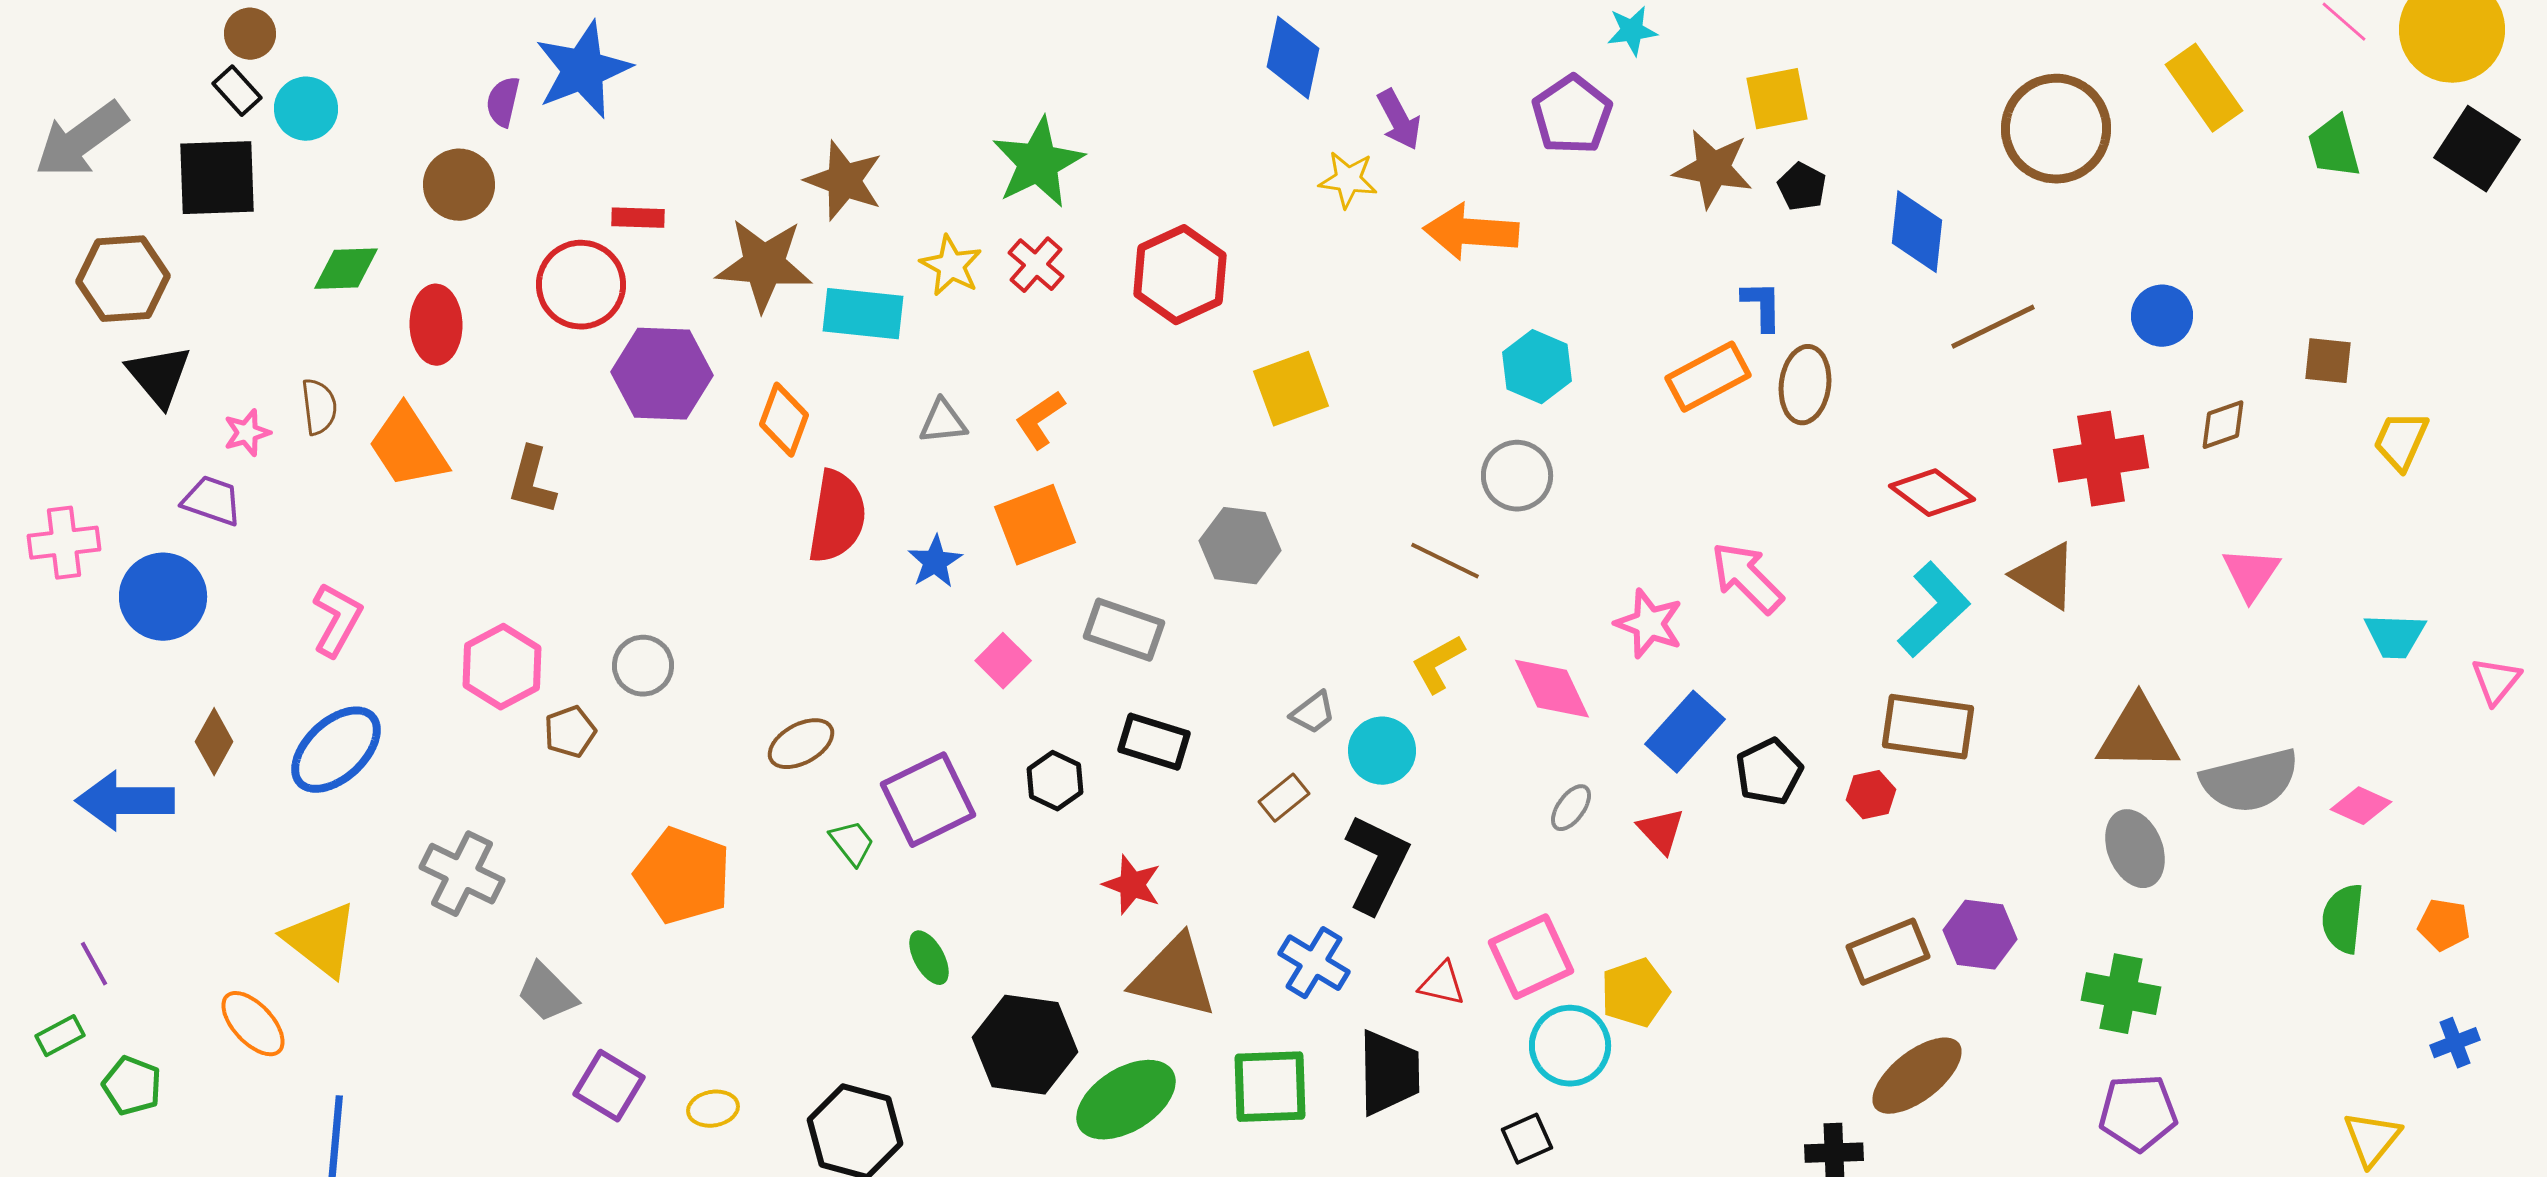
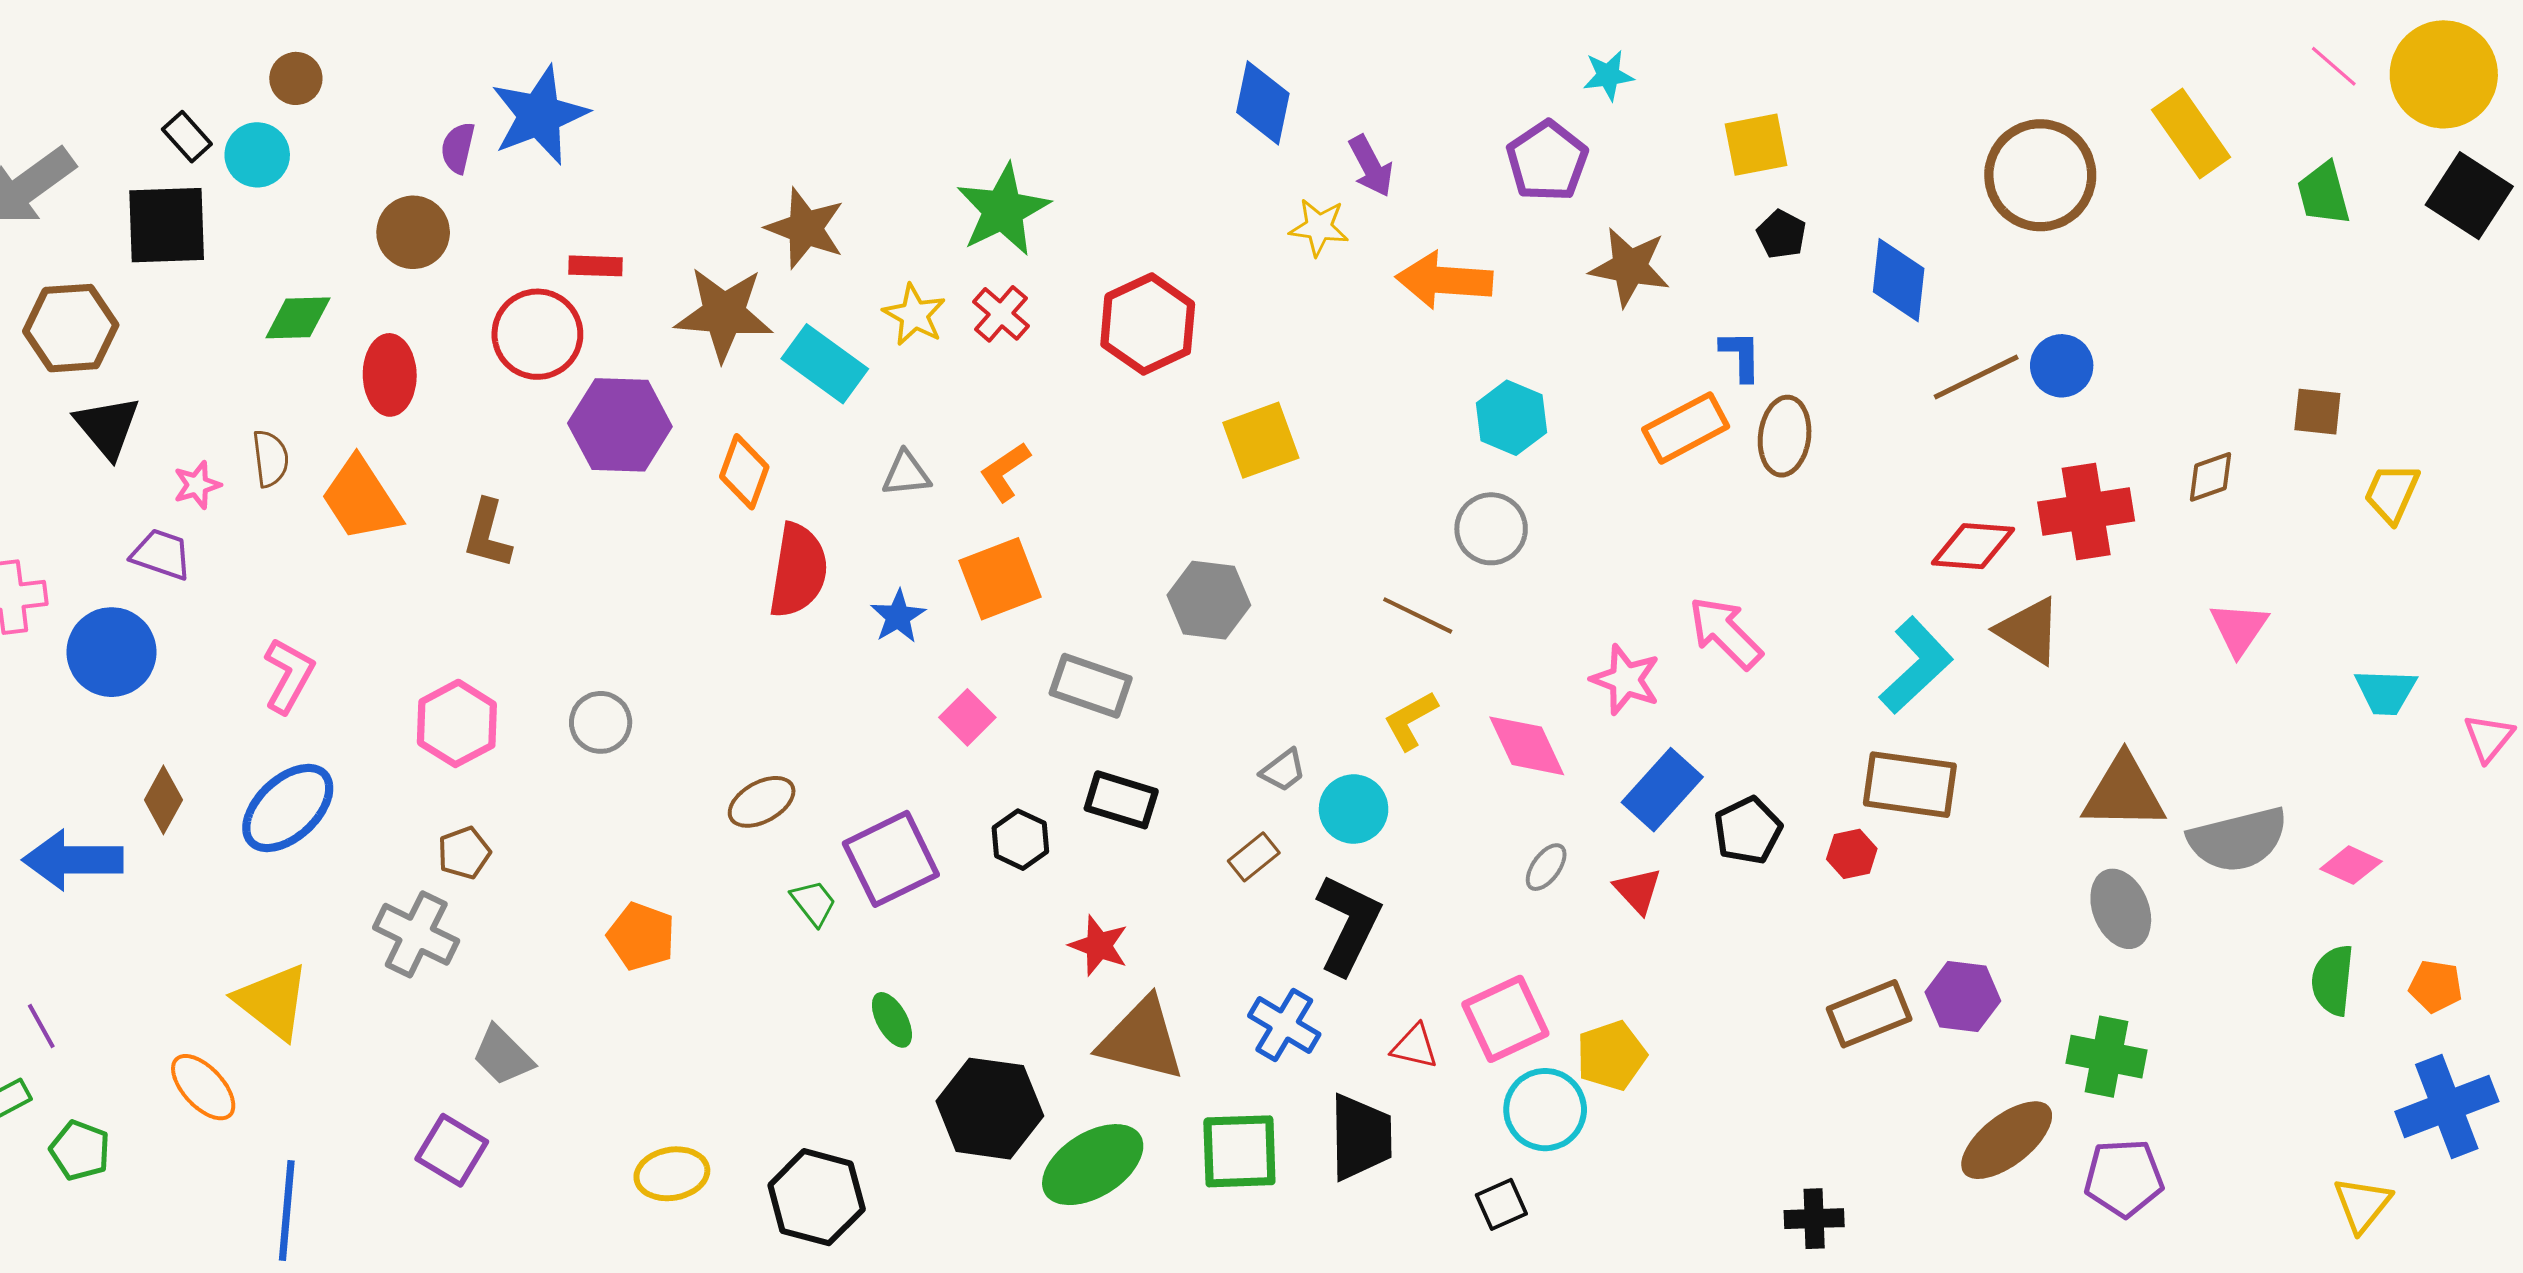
brown circle: (250, 34) -> (296, 78), moved
brown star: (1713, 169) -> (1630, 267), moved
cyan rectangle: (863, 314) -> (825, 364), turned 30
blue circle: (2162, 316) -> (2062, 366), moved
red diamond: (1932, 493) -> (1973, 546), moved, turned -32
brown pentagon: (570, 732) -> (464, 853), moved
orange pentagon: (683, 876) -> (641, 936), size x0.7
blue cross: (2455, 1043) -> (2447, 1107), size x2.0
brown ellipse: (1917, 1076) -> (2007, 1140), moved
purple square: (609, 1086) -> (452, 1150), moved
yellow ellipse: (713, 1109) -> (672, 1174), size x1.4

